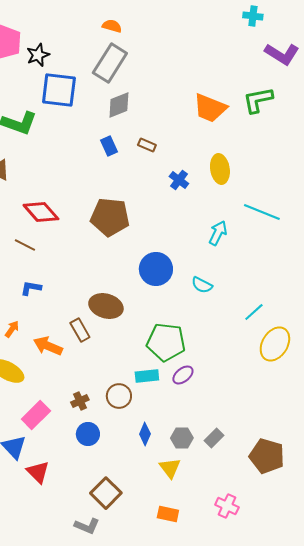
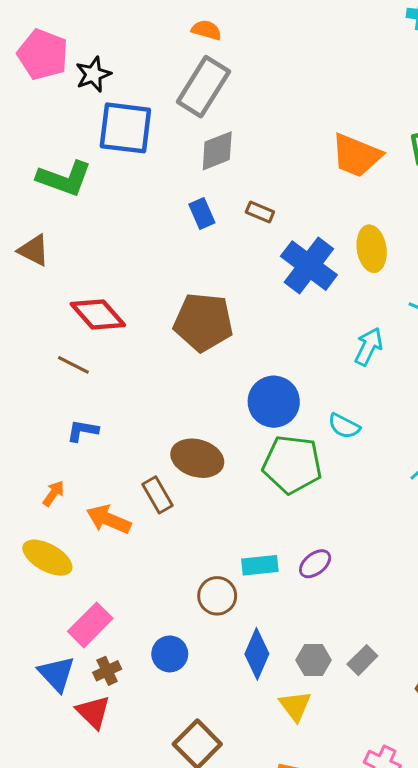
blue cross: (179, 180) -> (309, 266), size x1.8
green pentagon: (166, 342) -> (292, 464), moved
brown cross: (80, 401) -> (107, 671), moved
blue diamond: (145, 434) -> (257, 654), size x1.4

